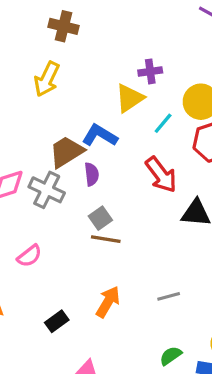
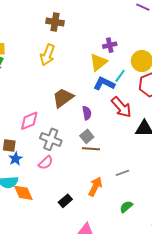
blue L-shape: (100, 136) -> (104, 84), moved
purple semicircle: (92, 174) -> (87, 113), moved
gray cross: (47, 190) -> (51, 139), moved
gray line: (169, 296) -> (122, 173), moved
green semicircle: (171, 356) -> (126, 207), moved

